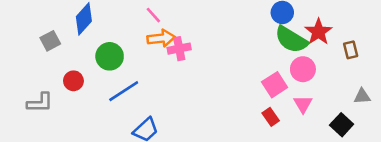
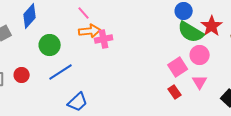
red circle: (73, 81) -> (22, 75), moved

